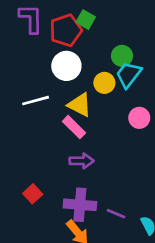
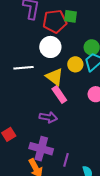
green square: (86, 20) -> (70, 16), turned -32
pink rectangle: (74, 127) -> (59, 95), moved
purple line: (116, 214) -> (66, 160), turned 72

